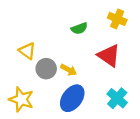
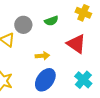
gray circle: (46, 69) -> (23, 25), moved
yellow arrow: (69, 70) -> (42, 56), turned -32

